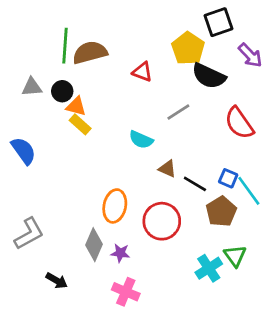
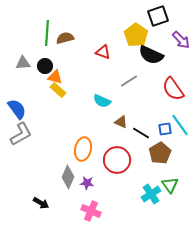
brown semicircle: (90, 53) -> (65, 38), size x0.7
blue square: (228, 178) -> (165, 129), turned -32
cyan line: (249, 191) -> (180, 125), moved
gray L-shape: (29, 234) -> (21, 134), moved

